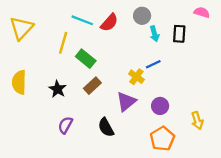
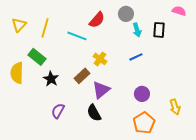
cyan line: (82, 20) -> (77, 36), moved
yellow triangle: (21, 28) -> (19, 25), size x0.7
yellow line: (63, 43) -> (45, 28), moved
green rectangle: (86, 59) -> (37, 57), moved
yellow cross: (136, 77) -> (100, 59), moved
purple triangle: (126, 101) -> (101, 90), moved

